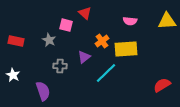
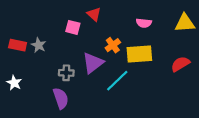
gray star: (49, 40) -> (39, 45), moved
purple triangle: (84, 57) -> (93, 63), size x1.5
red semicircle: (162, 85) -> (180, 64), moved
purple semicircle: (43, 91) -> (61, 98), moved

